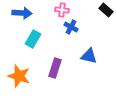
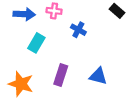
pink cross: (62, 10) -> (54, 11), moved
blue triangle: (89, 56) -> (98, 76), moved

